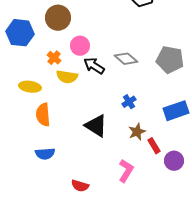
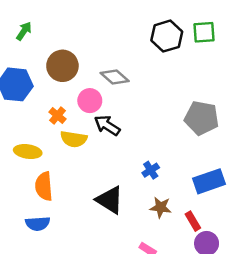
gray diamond: (126, 59) -> (115, 77), moved
brown star: (137, 132) -> (161, 207), turned 30
red rectangle: (154, 146) -> (193, 221), moved
blue semicircle: (45, 154) -> (38, 224), moved

